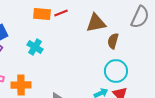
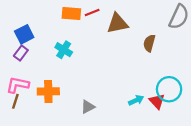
brown triangle: (96, 23) -> (117, 23), moved
cyan circle: (116, 71) -> (169, 89), moved

